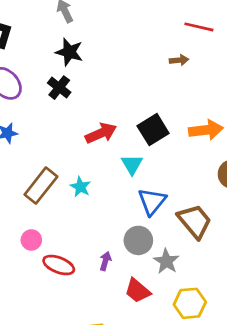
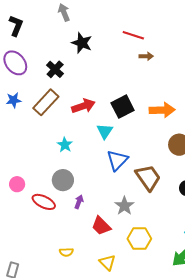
red line: (199, 27) -> (133, 35), moved
black star: (69, 52) -> (82, 43), moved
brown rectangle: (41, 186) -> (46, 102), moved
pink circle: (31, 240) -> (17, 184), moved
gray circle: (138, 240) -> (63, 180), moved

